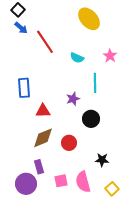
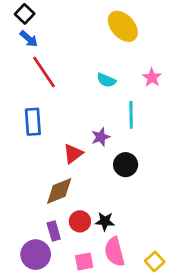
red line: (45, 42) -> (44, 72), moved
red triangle: (43, 111) -> (73, 154), moved, turned -35
red circle: (69, 143) -> (80, 221), moved
black star: (102, 160) -> (105, 221), moved
pink square: (61, 181) -> (84, 261), moved

